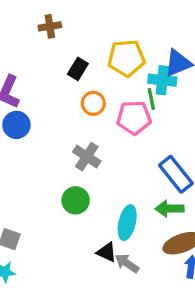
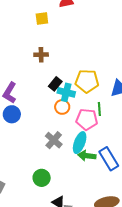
cyan cross: (162, 80) -> (66, 92), moved
green circle: (76, 200) -> (42, 178), moved
green arrow: (169, 209) -> (87, 156), moved
cyan ellipse: (127, 223) -> (80, 143), moved

